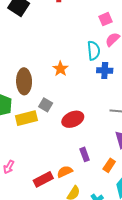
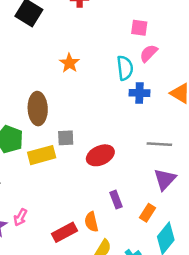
pink square: (106, 19) -> (139, 28), turned 32
orange star: (60, 69) -> (69, 63), moved
gray square: (46, 105) -> (66, 138), turned -32
orange semicircle: (65, 172) -> (91, 222), turned -77

